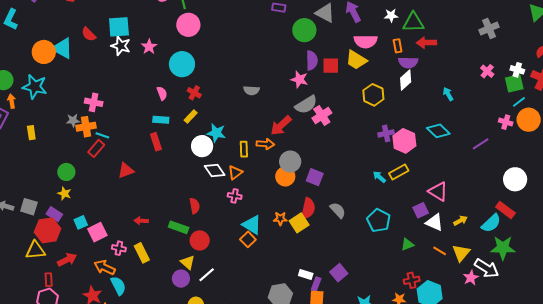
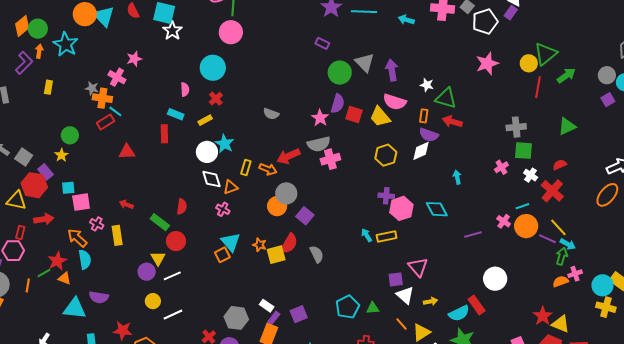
white star: (121, 46) -> (172, 31), moved
pink star: (149, 47) -> (134, 59), moved
green square: (514, 83) -> (523, 151), moved
cyan pentagon: (379, 220) -> (348, 307), moved

